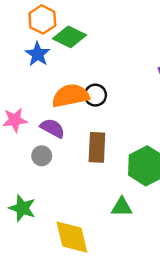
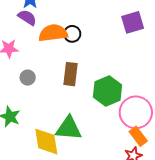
purple semicircle: (52, 128) -> (27, 17), moved
green triangle: (122, 207) -> (69, 128), moved, size x1.6

